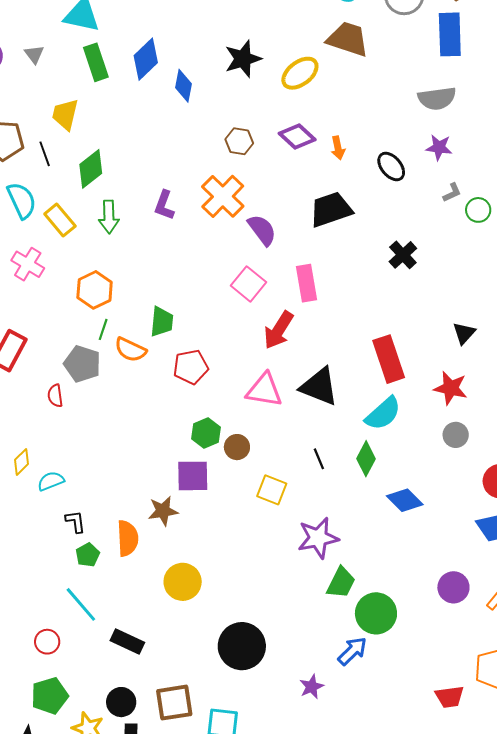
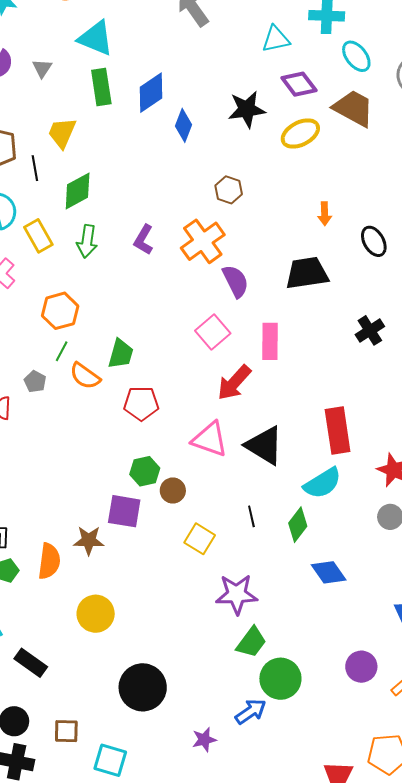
purple diamond: (297, 137) -> (299, 84), moved
gray pentagon: (82, 364) -> (35, 381), size x0.6
brown square: (174, 703) -> (66, 731), size x0.7

